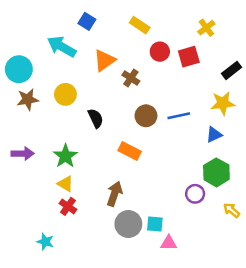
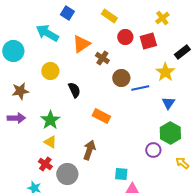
brown star: (28, 99) -> (20, 91), moved
yellow star: (223, 103) -> (165, 72), moved, turned -30
brown circle: (146, 116) -> (121, 78), moved
blue triangle: (214, 135) -> (168, 103), turned -32
red cross: (68, 206) -> (45, 164), moved
gray circle: (128, 224) -> (67, 174), moved

